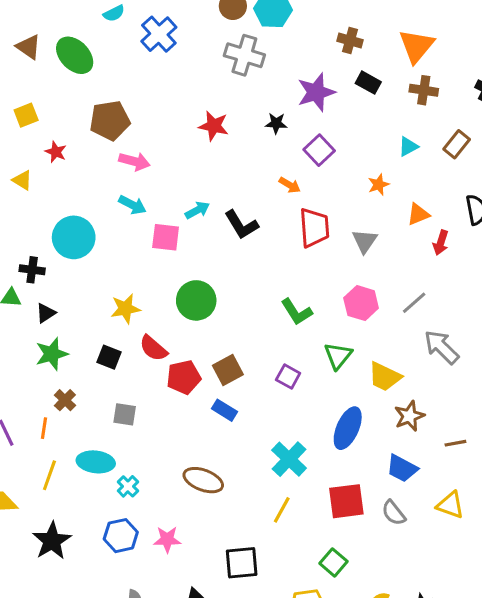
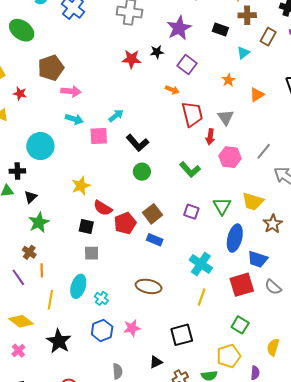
black rectangle: (368, 83) -> (220, 30), moved
red star: (214, 126) -> (131, 59), moved
brown rectangle: (457, 144) -> (268, 37), moved
black L-shape: (241, 225) -> (137, 143), moved
red arrow: (441, 243) -> (210, 137), moved
green circle: (196, 300) -> (142, 172), moved, size x0.7
green triangle: (338, 356) -> (222, 206), moved
black square: (109, 357) -> (86, 226), moved
brown cross: (65, 400) -> (29, 252), moved
cyan ellipse: (96, 462) -> (78, 286), turned -70
blue trapezoid: (402, 468) -> (258, 259), moved

